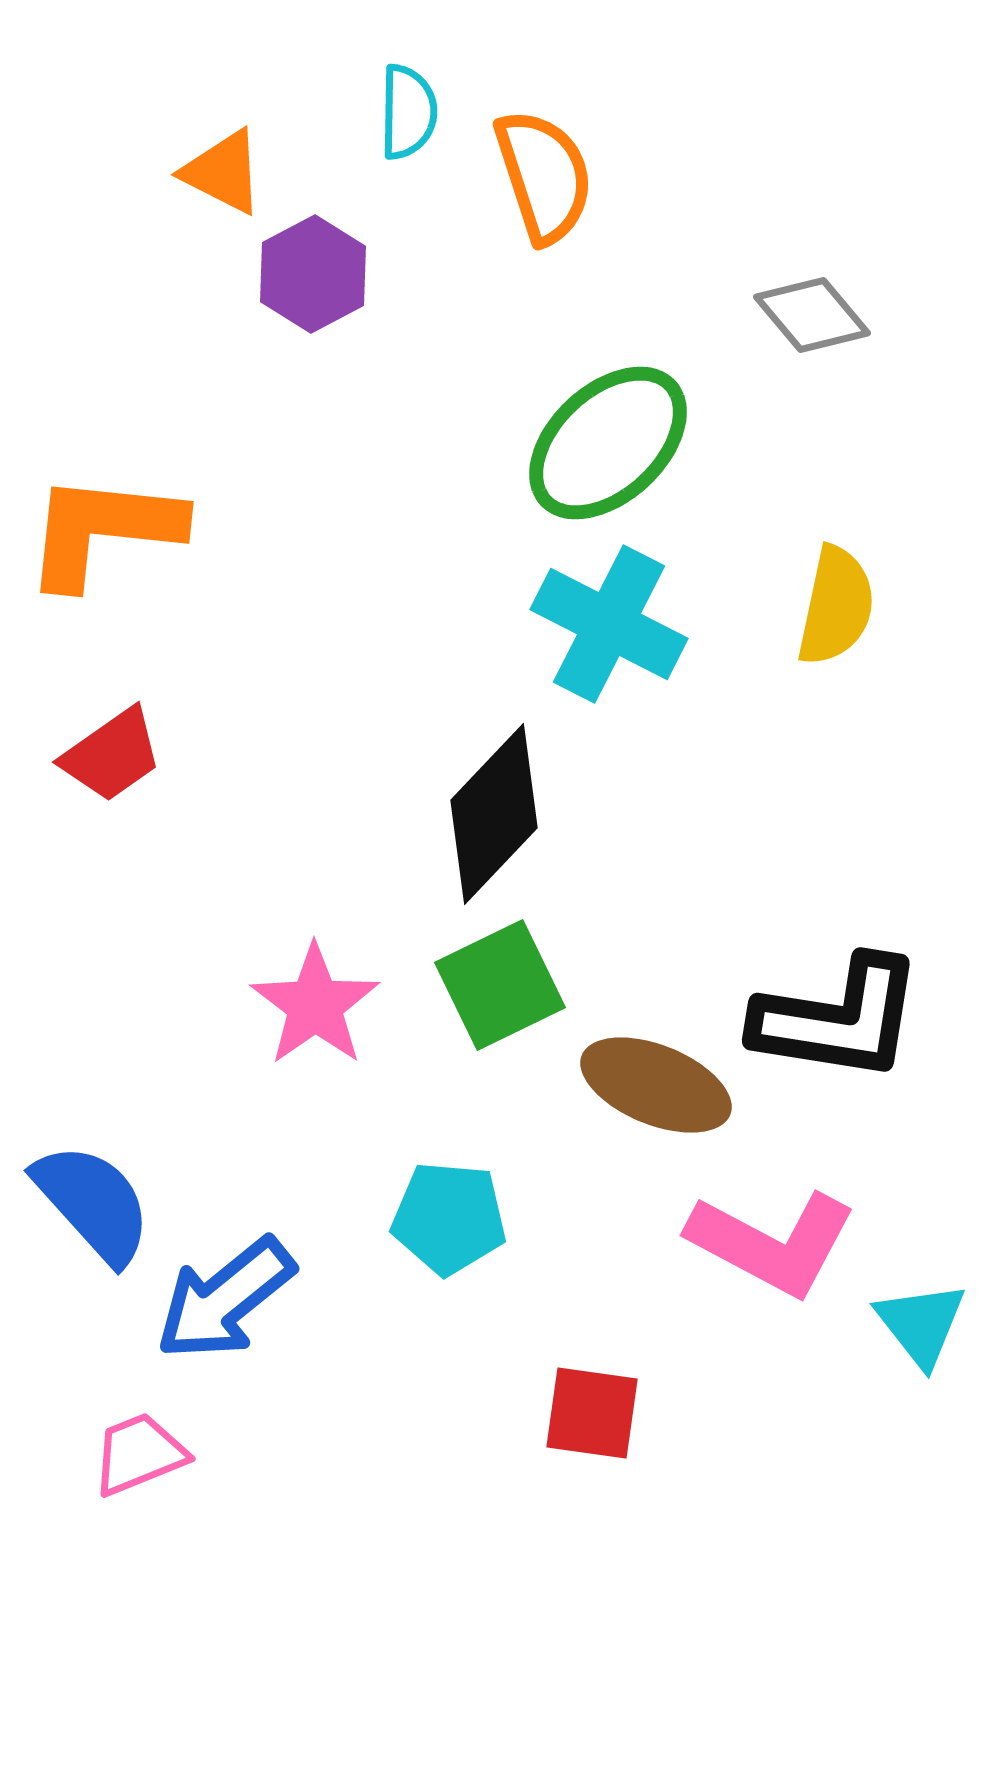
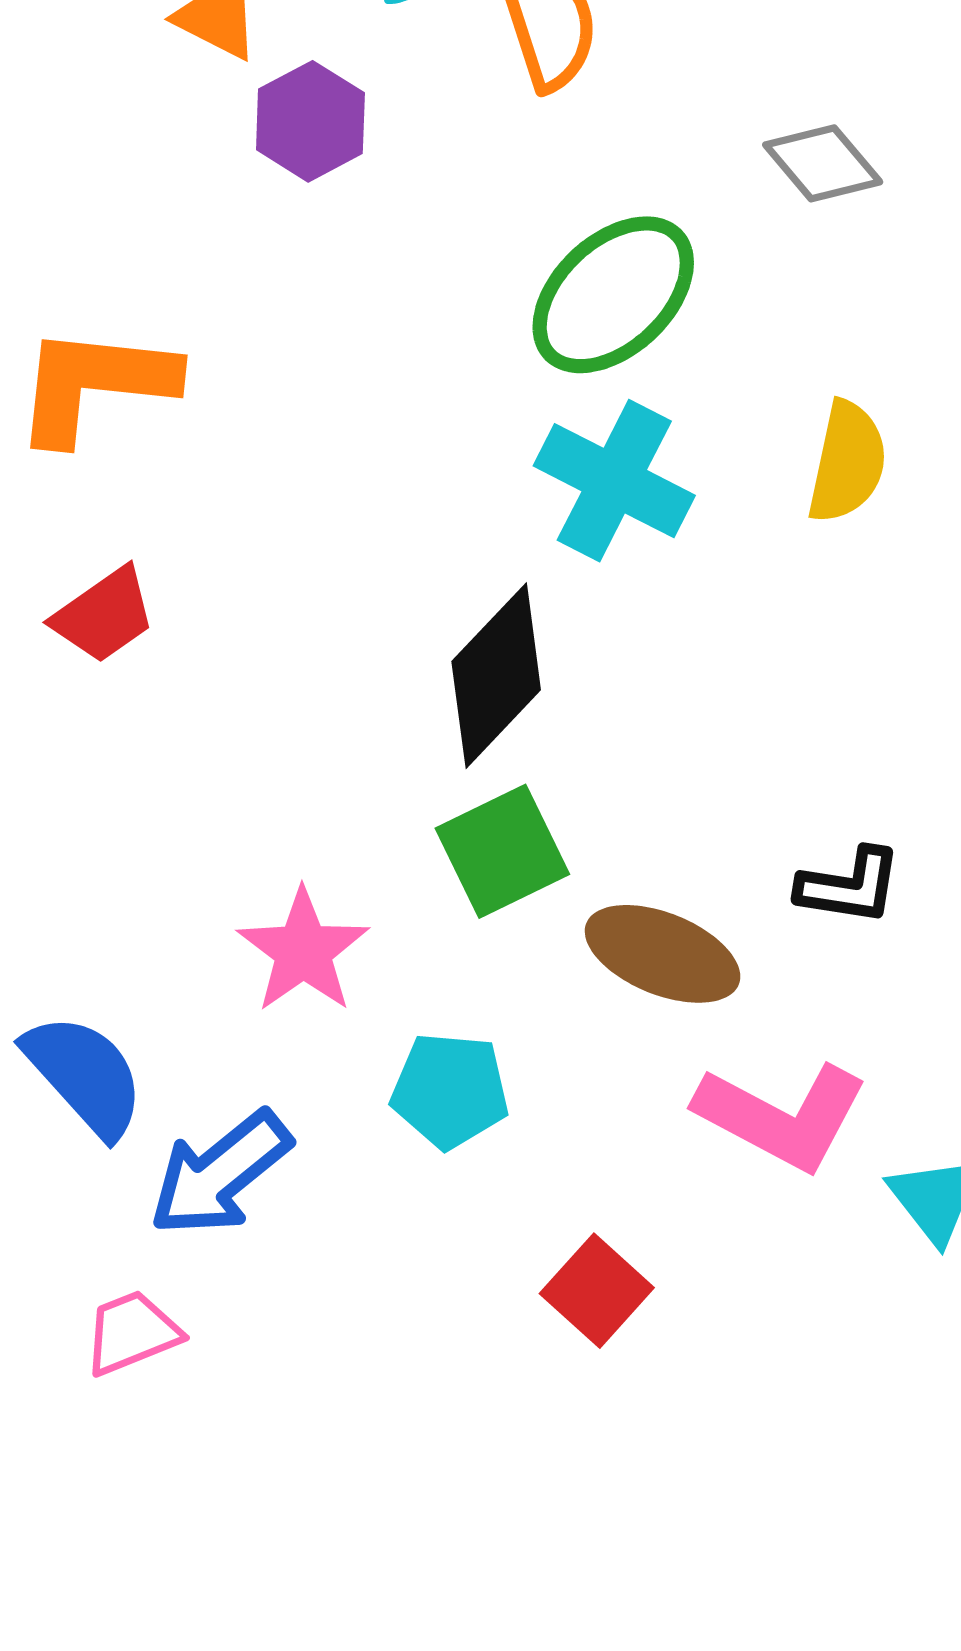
pink star: (315, 1005) -> (303, 951), moved
black L-shape: (838, 1019) -> (849, 886), size x0.6
red square: (592, 1413) -> (597, 1291), turned 34

